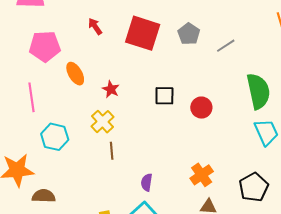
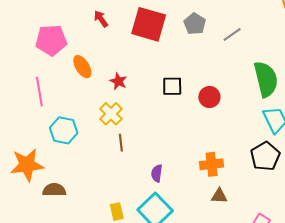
orange cross: (202, 175) -> (212, 164), turned 30
black pentagon: (254, 187) -> (265, 156), moved

